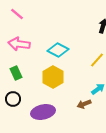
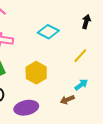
cyan diamond: (58, 50) -> (48, 32), moved

